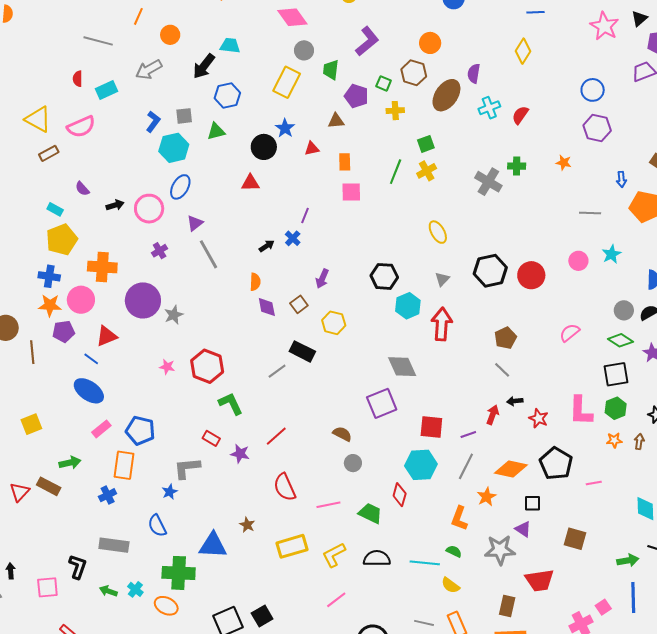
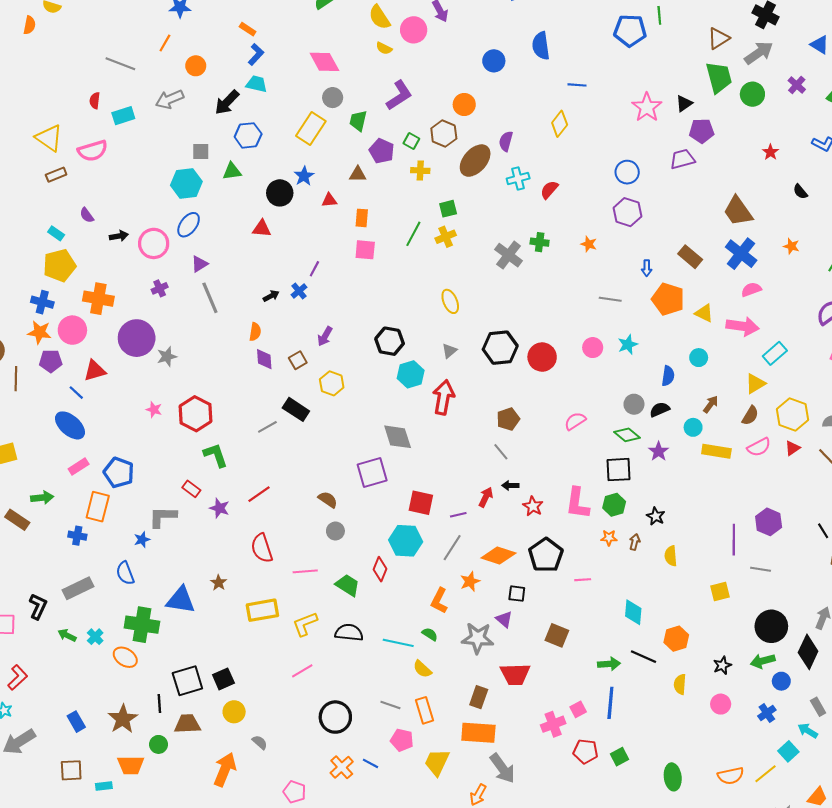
blue L-shape: (153, 122) -> (256, 54), moved
blue cross: (108, 495) -> (77, 536), turned 30
gray rectangle: (114, 545) -> (78, 588), turned -40

